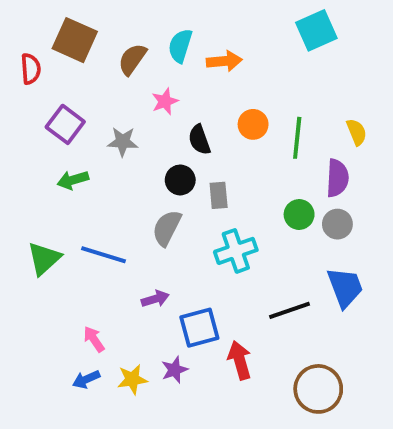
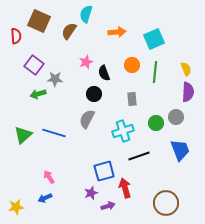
cyan square: (316, 30) -> (154, 39), moved
cyan semicircle: (180, 46) -> (86, 14), moved
pink star: (165, 101) -> (86, 62), moved
gray star: (123, 142) -> (55, 79), moved
purple semicircle: (337, 178) -> (188, 92), moved
gray rectangle: (219, 195) -> (132, 99), moved
green circle: (299, 214) -> (156, 123), moved
purple arrow: (155, 299) -> (108, 206), moved
black line: (289, 310) -> (139, 156), moved
yellow star: (132, 379) -> (16, 207), moved

